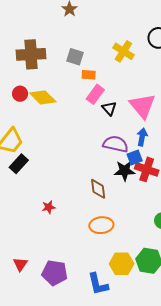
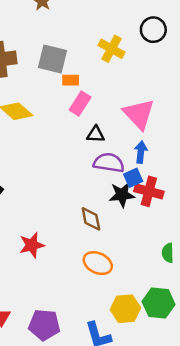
gray square: (75, 57) -> (52, 59), size x1.4
black triangle: (109, 108) -> (96, 134), moved, turned -42
red star: (49, 207) -> (32, 245), size x1.5
orange ellipse: (101, 225) -> (98, 263), turned 35

